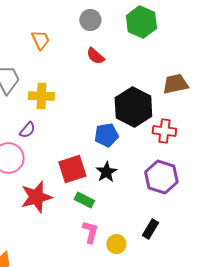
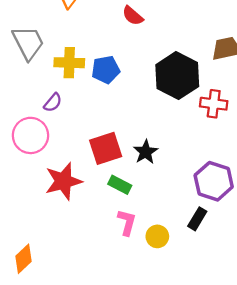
blue pentagon: (106, 135) -> (106, 70), moved
purple hexagon: (161, 177) -> (214, 181), moved

